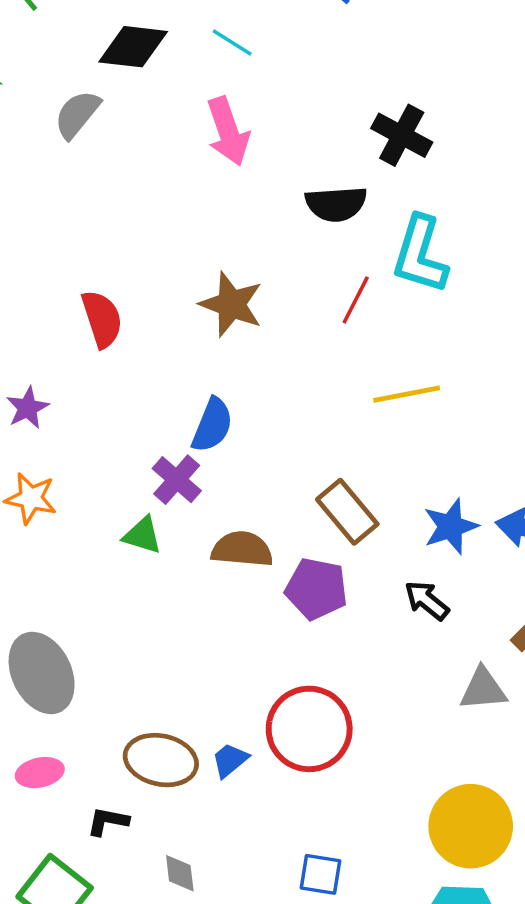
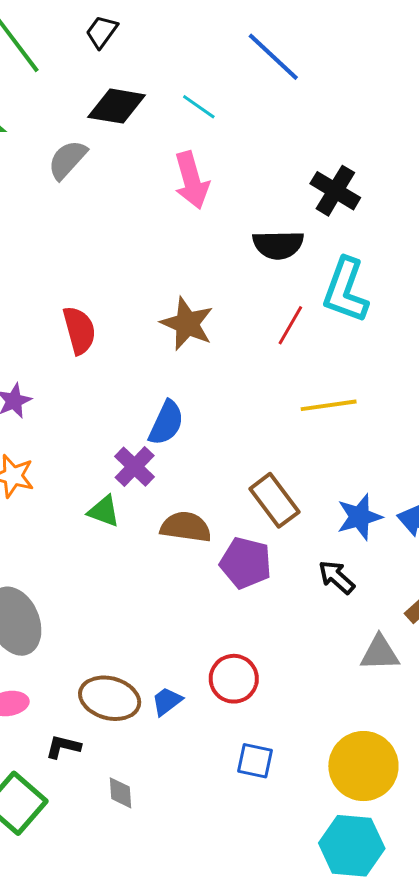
red circle: (309, 729) -> (234, 679), size x0.7
blue square: (321, 874) -> (255, 761), moved

